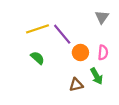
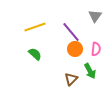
purple line: (62, 34) -> (71, 32), moved
brown triangle: (76, 85) -> (71, 79), turned -32

